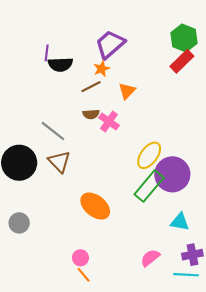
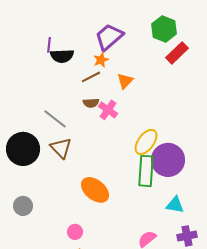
green hexagon: (184, 38) -> (164, 29), moved
green rectangle: (149, 186) -> (146, 171), turned -36
pink circle: (80, 258) -> (75, 232), moved

